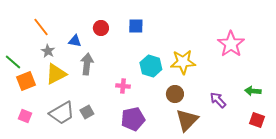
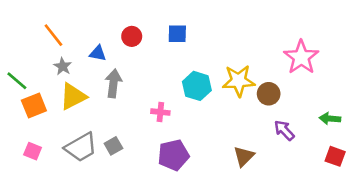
brown circle: (175, 94) -> (269, 94), moved
brown triangle: (187, 120) -> (244, 156), size x0.7

